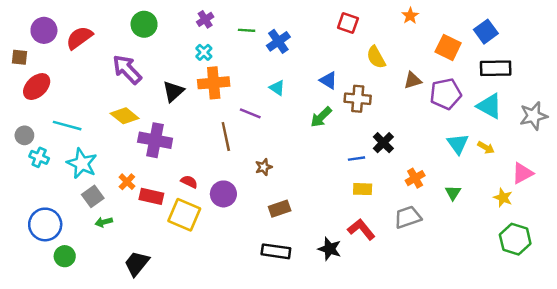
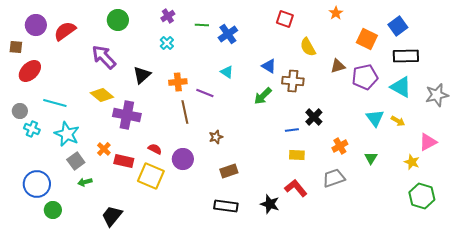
orange cross: (214, 83) -> (178, 82), moved, size x0.7

